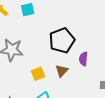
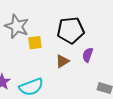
yellow square: (38, 74) -> (35, 43), moved

